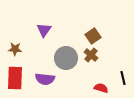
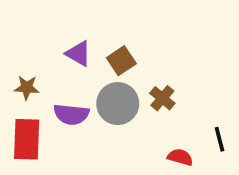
purple triangle: (44, 30) -> (78, 54), turned -35
brown square: (93, 36) -> (121, 61), moved
purple semicircle: (45, 79) -> (71, 114), moved

